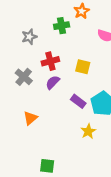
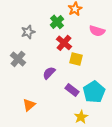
green cross: (62, 26) -> (57, 22), turned -32
red cross: (50, 61) -> (64, 43), moved, turned -35
gray cross: (24, 77) -> (18, 59), moved

